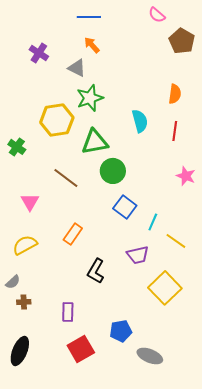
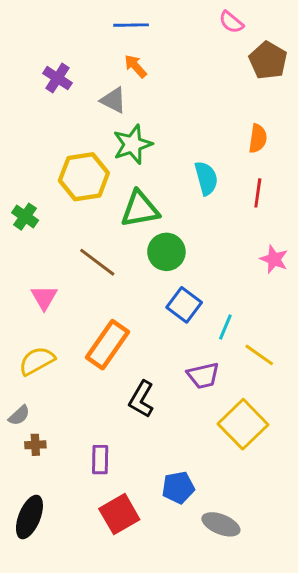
orange rectangle: (73, 234) -> (108, 345), size x1.5

